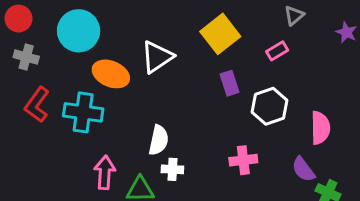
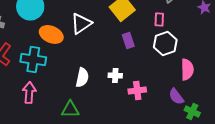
pink rectangle: (277, 51) -> (159, 19), turned -56
white hexagon: (269, 106) -> (165, 43), moved
white cross: (172, 169) -> (115, 75), moved
pink arrow: (105, 172) -> (29, 92), moved

